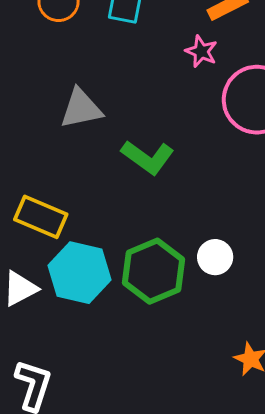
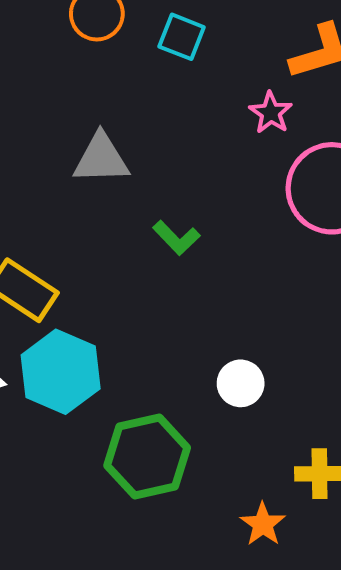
green L-shape: (148, 157) -> (176, 238), size x0.7
green hexagon: (154, 271) -> (147, 457), moved

